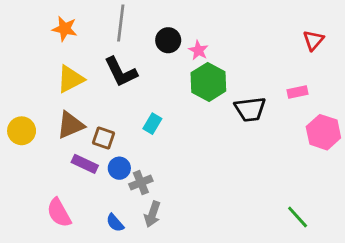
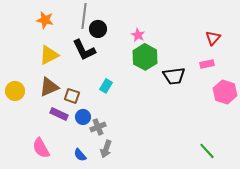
black circle: (168, 40) -> (98, 29), moved
red triangle: (313, 40) -> (213, 38), moved

